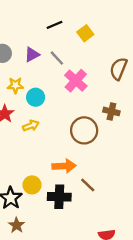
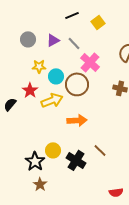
yellow arrow: (31, 126) -> (52, 100), size x1.5
brown circle: (84, 130) -> (77, 84), moved
orange arrow: (64, 166) -> (77, 120), moved
black cross: (59, 197) -> (76, 160), turned 30

